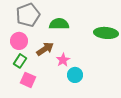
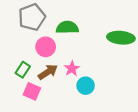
pink circle: (19, 41) -> (46, 47), moved
brown arrow: (45, 49) -> (48, 72), moved

